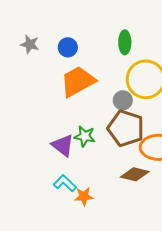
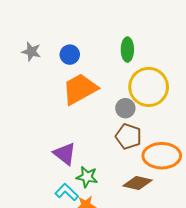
brown pentagon: (126, 128) -> (128, 136), size x0.7
green star: (85, 136) -> (87, 177), moved

